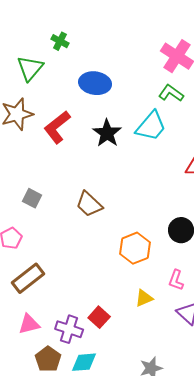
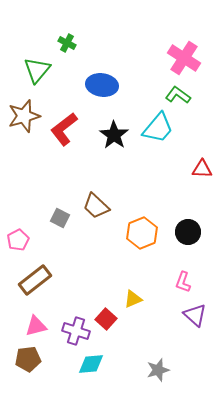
gray square: (32, 198) -> (60, 218), moved
orange hexagon: (135, 248) -> (142, 233), moved
yellow triangle: (144, 298) -> (133, 299), moved
brown pentagon: (48, 359) -> (28, 359), moved, turned 30

